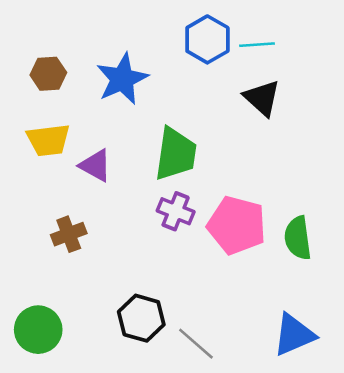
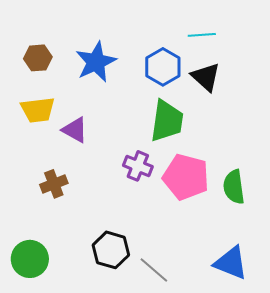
blue hexagon: (207, 39) -> (163, 67), moved
green trapezoid: (176, 154) -> (167, 121), moved
blue triangle: (294, 335) -> (231, 263), turned 45

